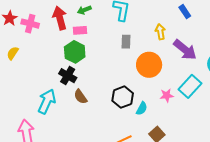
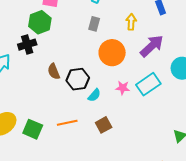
purple arrow: (185, 50) -> (152, 46), turned -95
black cross: (68, 76) -> (27, 45), turned 30
brown semicircle: (80, 97) -> (54, 71), moved

